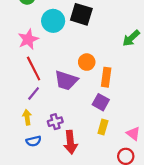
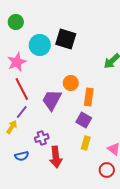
purple trapezoid: (66, 80) -> (52, 100), turned 100
yellow arrow: (27, 117) -> (12, 127), moved, turned 40

